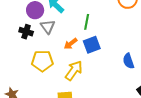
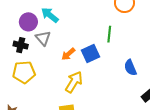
green line: (87, 22) -> (109, 34), moved
yellow pentagon: (42, 61) -> (24, 72), moved

